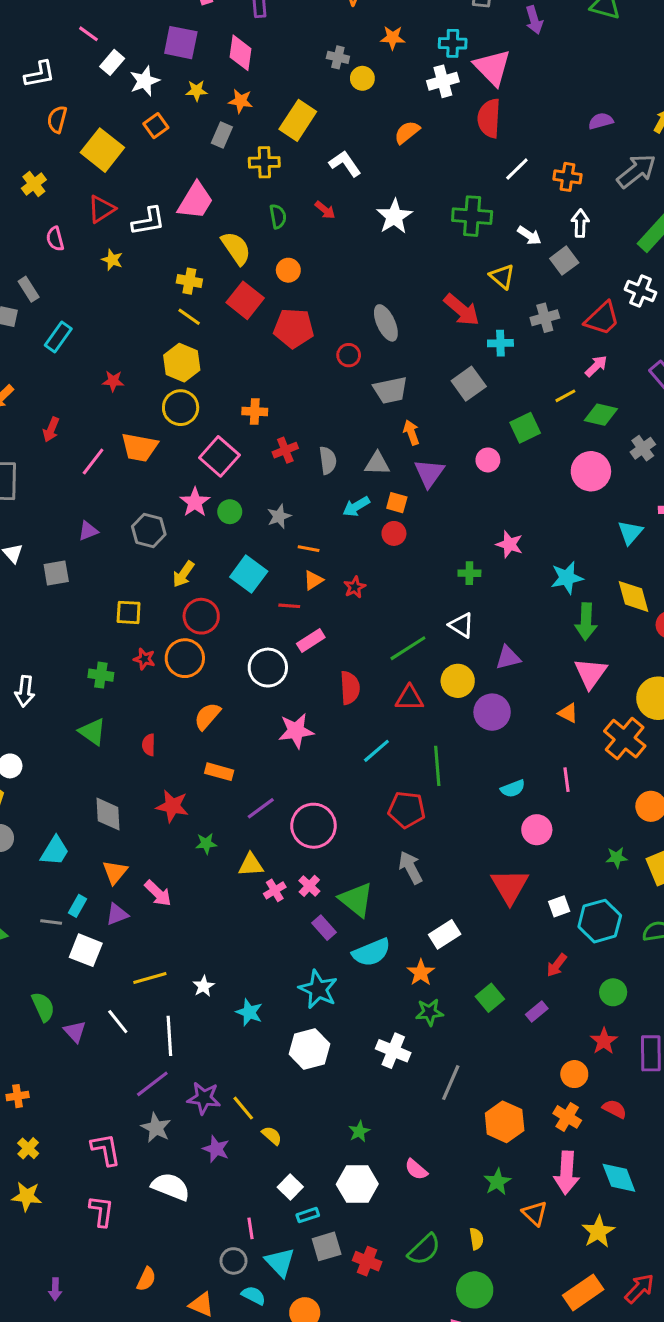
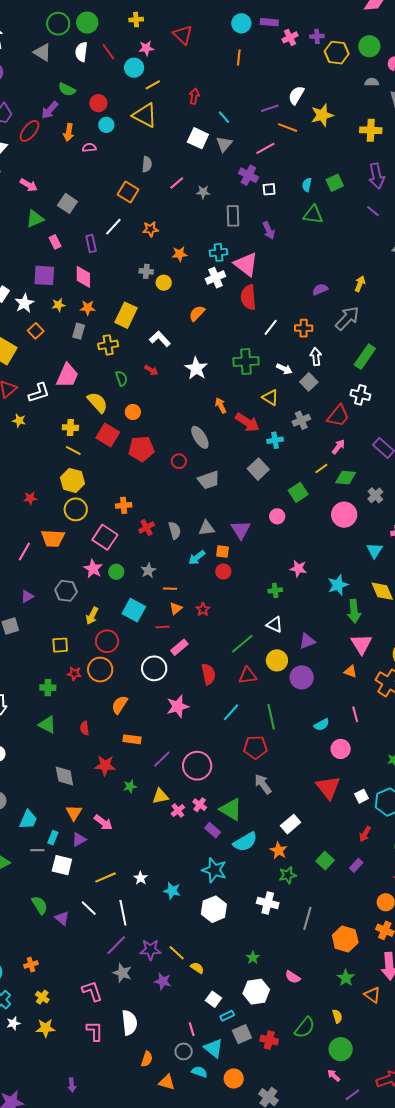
orange arrow: (411, 433) -> (221, 405), moved
cyan trapezoid: (55, 851) -> (28, 820), moved
white semicircle: (171, 1187) -> (129, 1023), moved, turned 70
orange semicircle: (146, 1279) -> (147, 1059), moved

